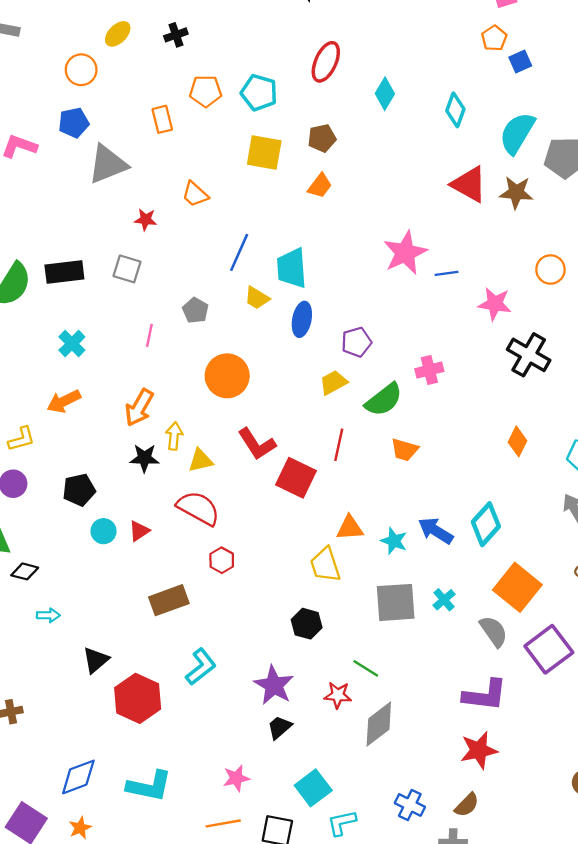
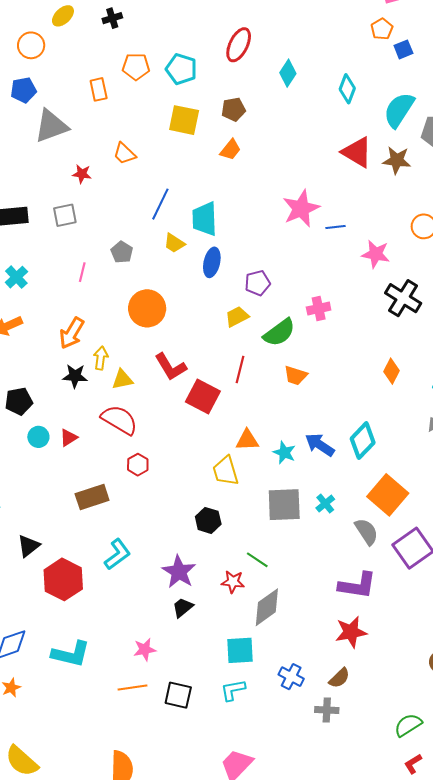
gray square: (127, 269) -> (65, 215), turned -30
cyan square: (313, 788) -> (240, 650), moved, turned 32

